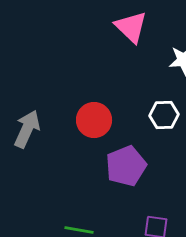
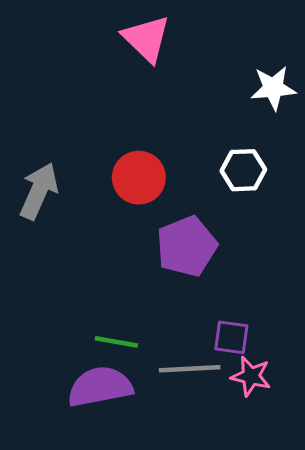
pink triangle: (131, 27) -> (146, 39), moved

